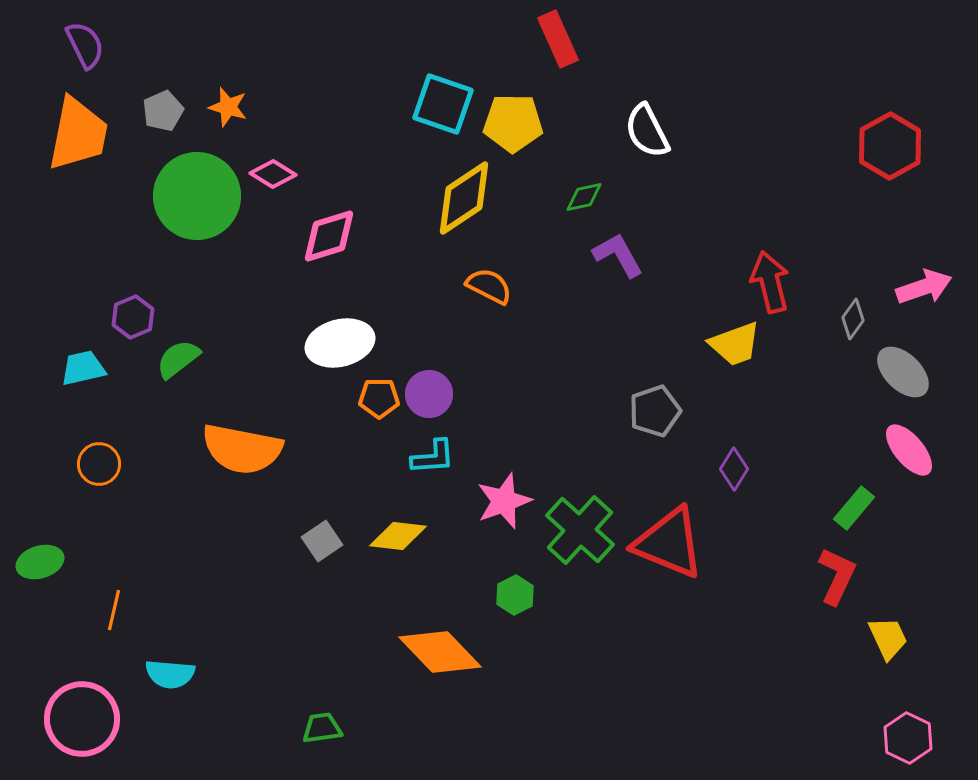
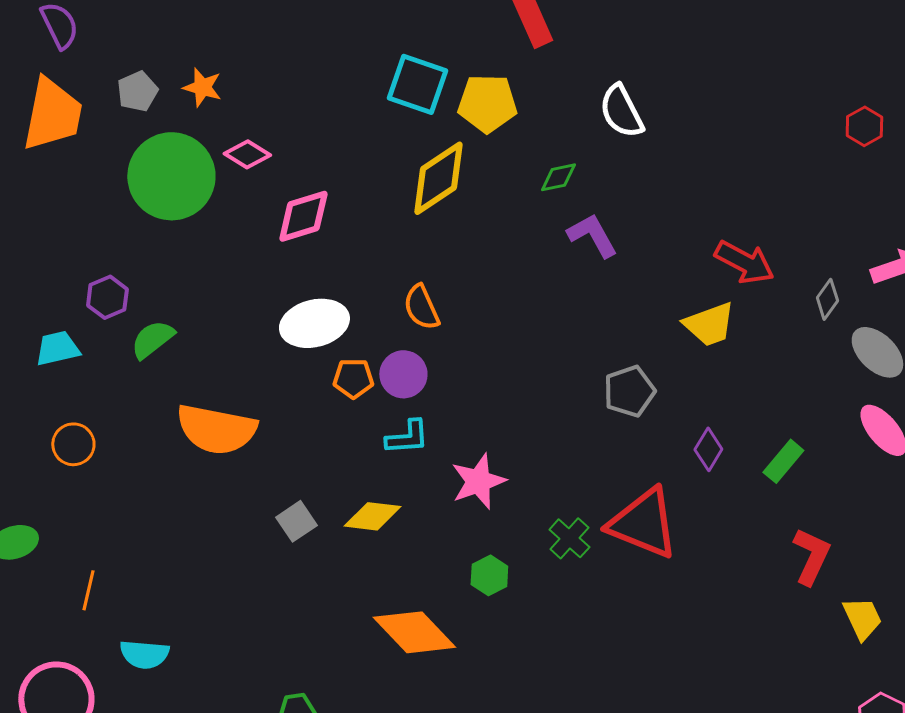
red hexagon: (890, 146) -> (864, 126), size x0.6
red arrow: (770, 282) -> (744, 262), turned 132
orange semicircle: (489, 286) -> (421, 307), moved, turned -141
green rectangle: (854, 508) -> (783, 461), moved
green cross: (580, 530) -> (569, 538), moved, size x0.6

